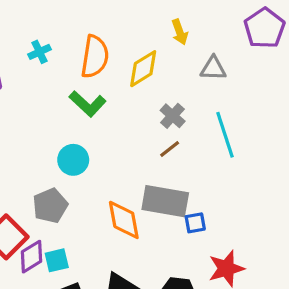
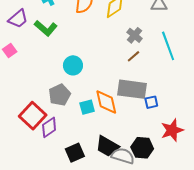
green L-shape: (88, 104) -> (46, 28), moved
cyan square: (57, 260) -> (87, 107), moved

